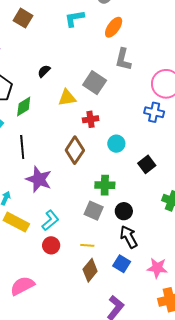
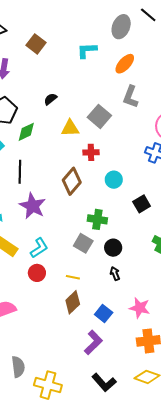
black arrow: (129, 237) -> (115, 274), size x0.6
blue square: (122, 264) -> (104, 314), moved

